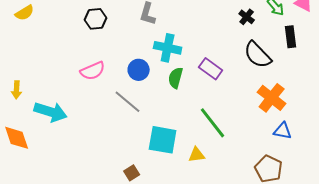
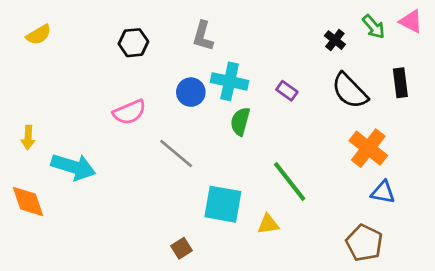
black rectangle: (291, 37) -> (400, 83), moved
purple rectangle: (211, 69) -> (287, 91), moved, size x0.7
blue circle: (139, 70) -> (191, 92), moved

